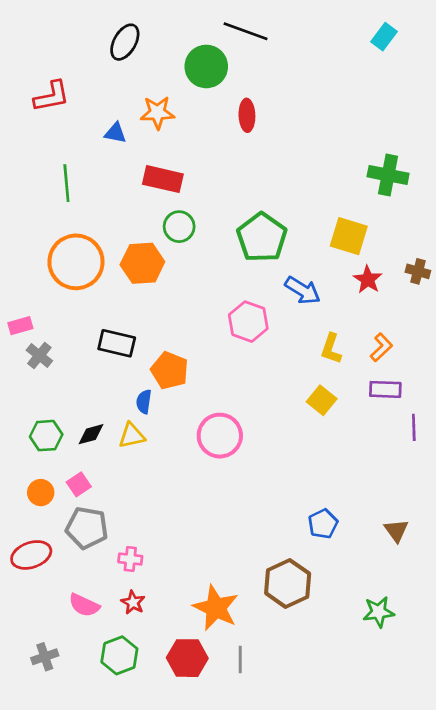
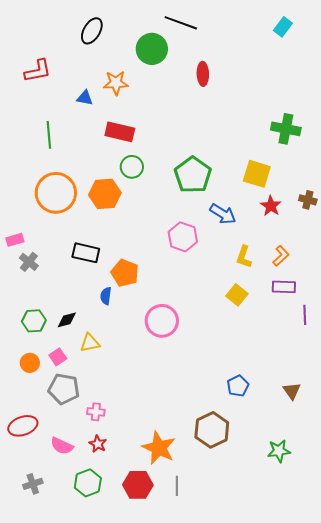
red ellipse: (247, 115) -> (203, 74), moved
yellow triangle: (132, 436) -> (90, 343), moved
red ellipse: (31, 555) -> (23, 426), moved

